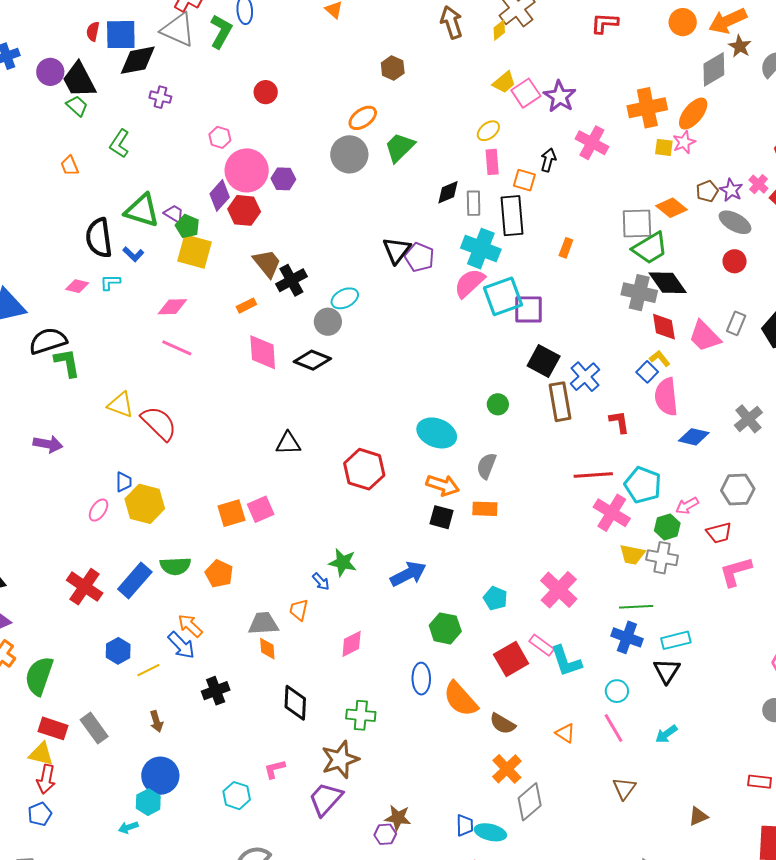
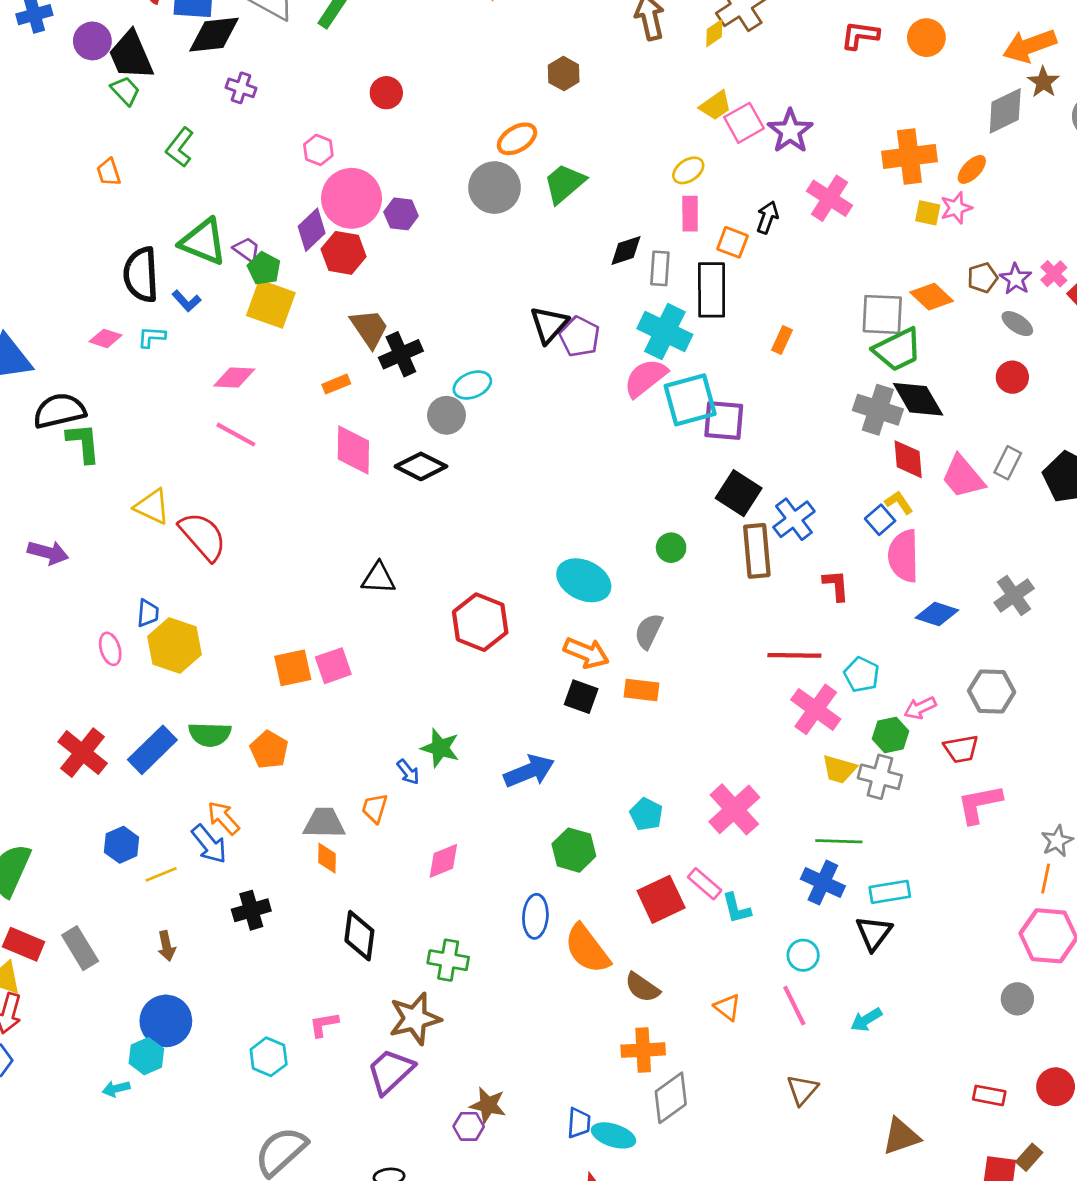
orange circle: (683, 22) -> (926, 38), moved
orange ellipse: (693, 114) -> (972, 169), size x0.7
gray ellipse: (735, 222) -> (1017, 324), size x0.7
cyan pentagon: (643, 485) -> (862, 675), size x0.7
pink ellipse: (98, 510) -> (110, 649), turned -55
cyan L-shape: (566, 661) -> (736, 908), size x0.7
orange cross: (507, 769) -> (643, 1050), turned 36
brown triangle: (698, 816) -> (901, 1136), size x1.4

